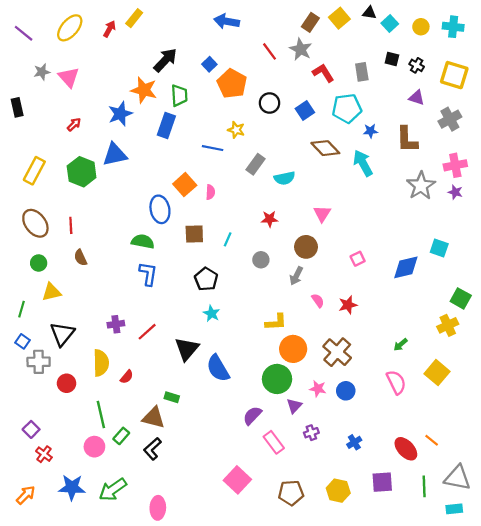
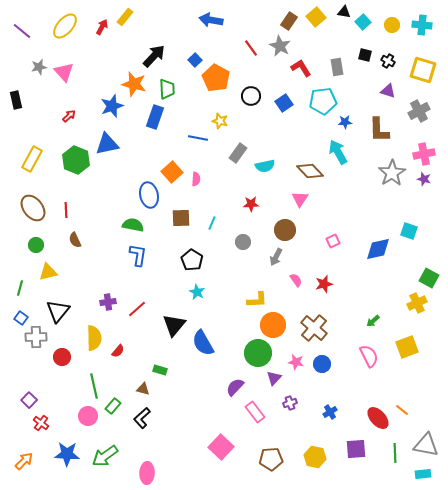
brown diamond: (325, 148) -> (310, 171), moved
yellow square: (437, 373) -> (407, 347), turned 30
brown triangle: (154, 418) -> (143, 389), size x0.6

